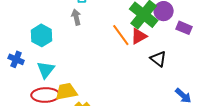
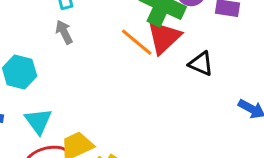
red triangle: (139, 36) -> (164, 37), size x1.4

